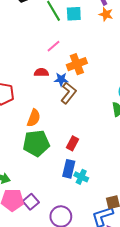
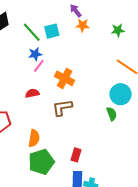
orange cross: (77, 64) -> (65, 78), turned -30
blue star: (61, 79) -> (35, 54), moved
brown L-shape: (68, 93) -> (62, 108), turned -125

